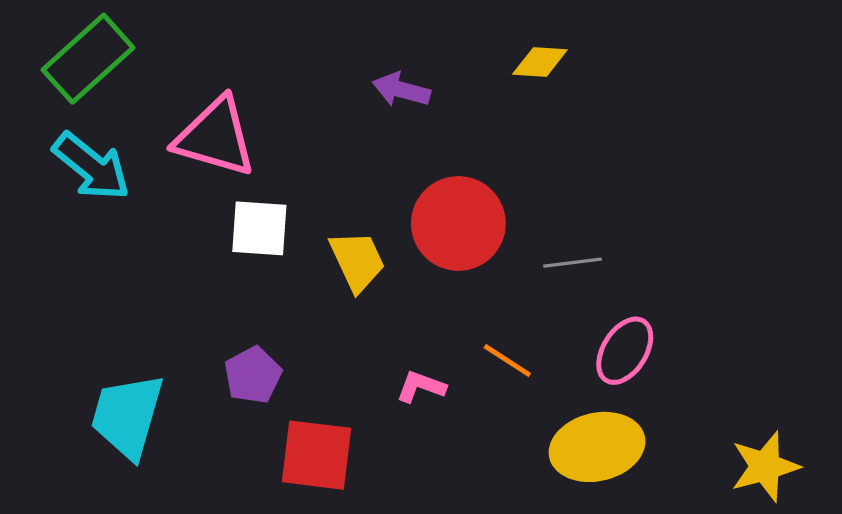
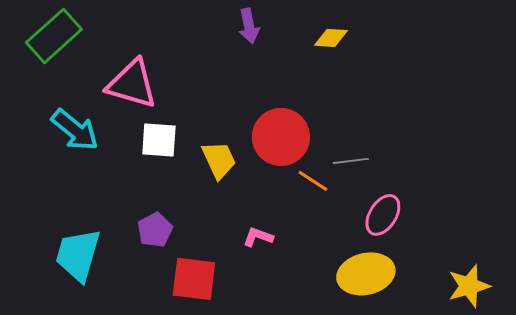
purple arrow: (401, 90) -> (249, 26), moved, turned -116
cyan arrow: (91, 166) -> (75, 130), moved
orange line: (507, 360) -> (313, 181), moved

